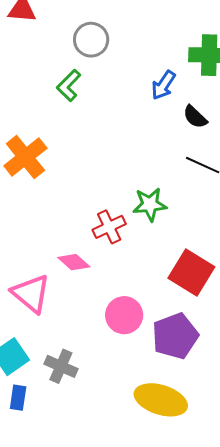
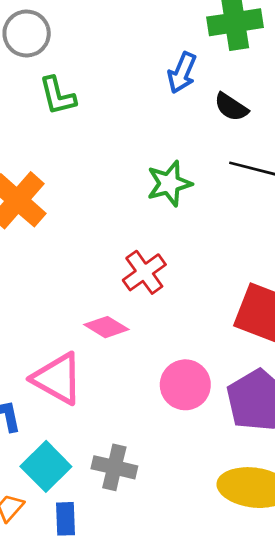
gray circle: (91, 40) -> (27, 33), moved
green L-shape: (69, 85) -> (58, 96), turned -48
green star: (150, 204) -> (169, 184), moved

